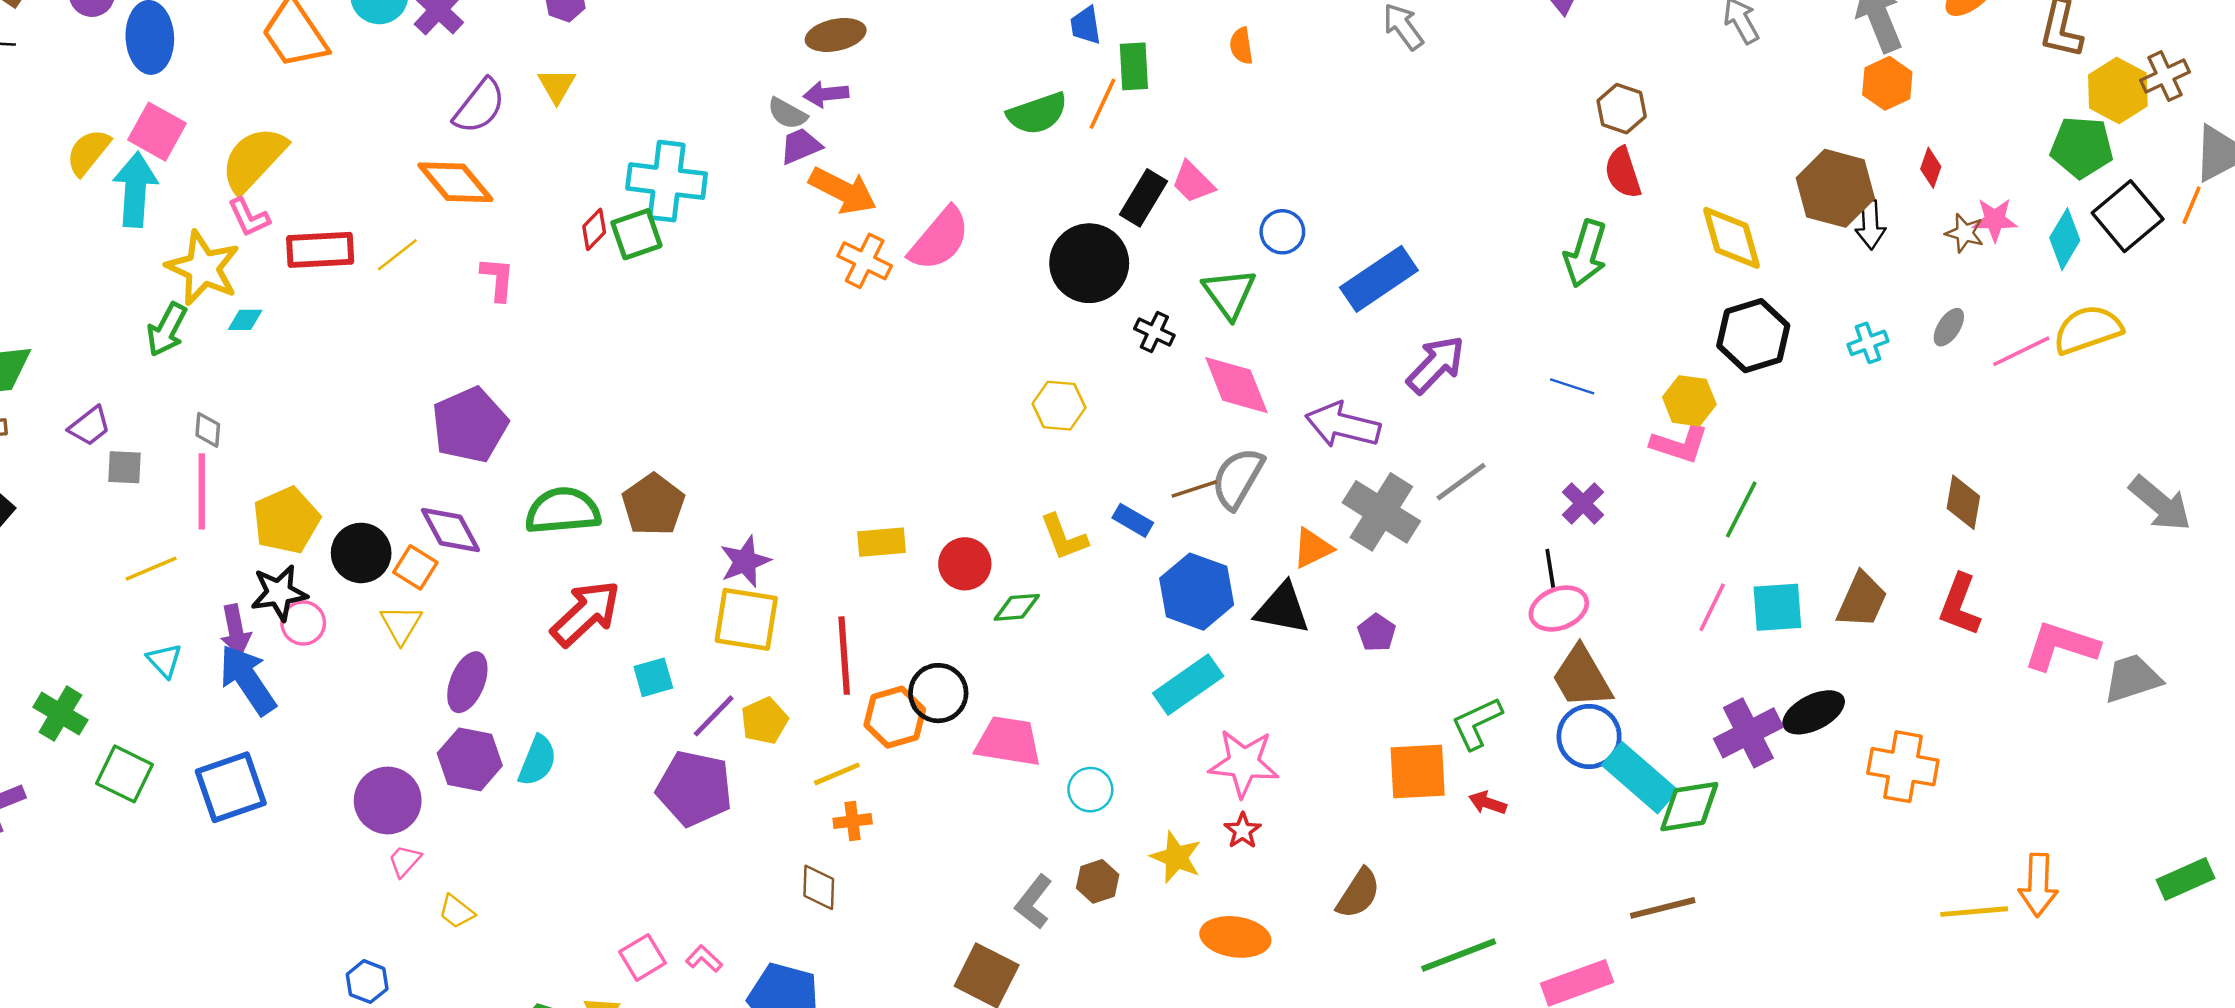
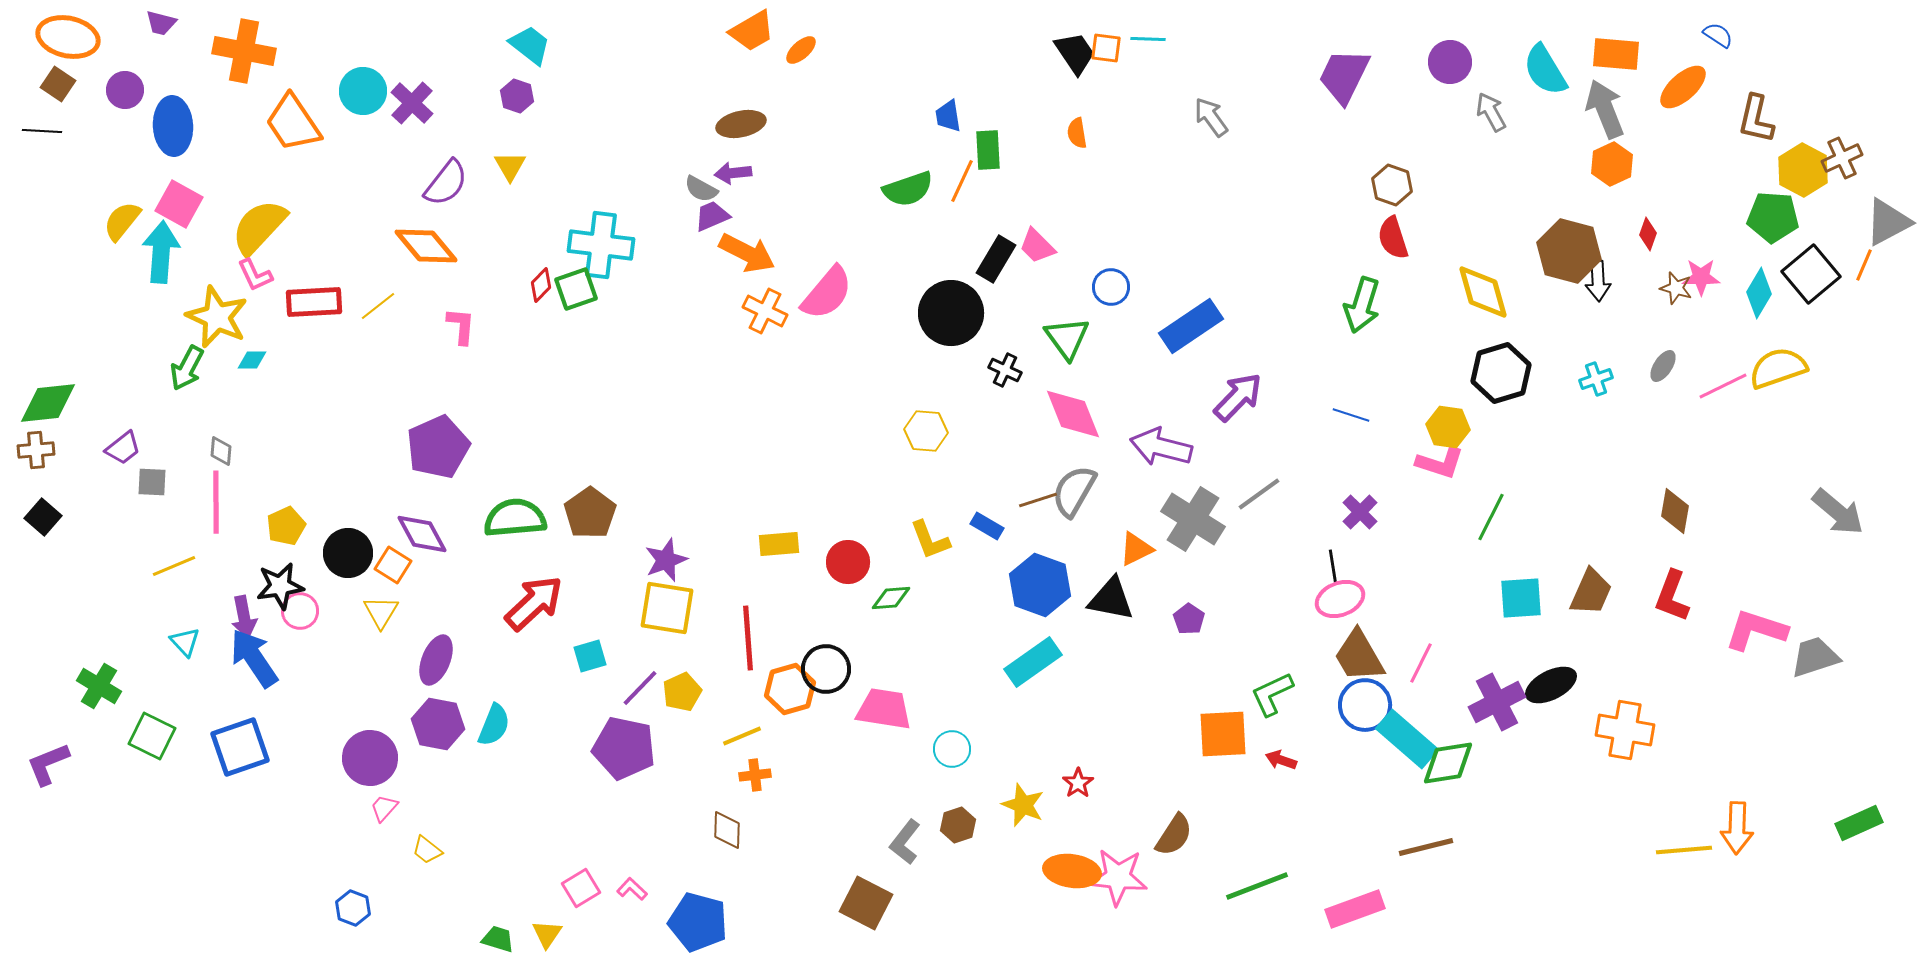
yellow pentagon: (286, 520) -> (286, 526), size x0.7
pink line: (1712, 607) -> (1421, 663), moved
pink star: (1244, 763) -> (1118, 877), moved

